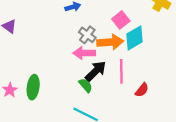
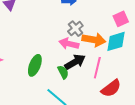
pink square: (121, 20) -> (121, 19), moved
green ellipse: (33, 87) -> (35, 65), moved
red semicircle: (142, 90) -> (111, 88), size x1.5

